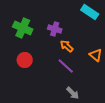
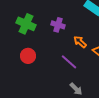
orange arrow: (67, 46) -> (80, 42), moved

